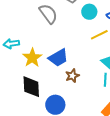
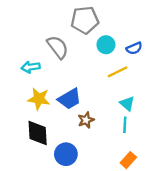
cyan arrow: (11, 44) -> (31, 67), moved
yellow star: (32, 58) -> (39, 99), turned -30

